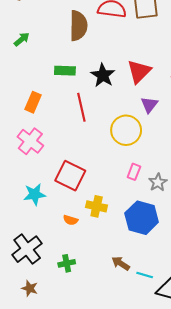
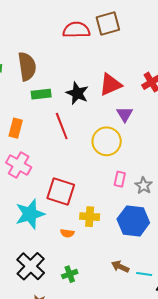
brown semicircle: (78, 26) -> (27, 66), moved
red triangle: (139, 71) -> (110, 85), turned 30
cyan star: (35, 194) -> (30, 214), size x1.4

